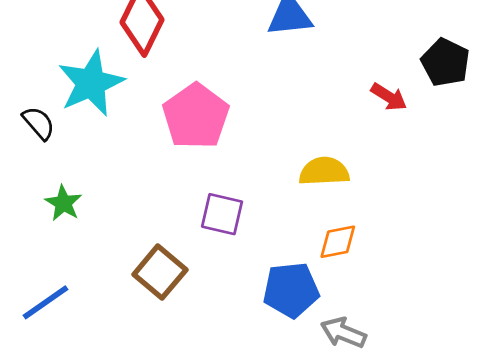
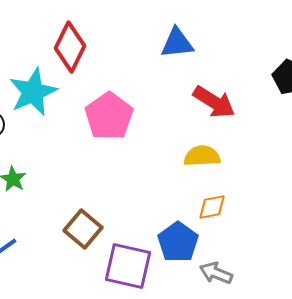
red arrow: (389, 97) -> (214, 102), moved, size x1.6
purple square: (222, 214) -> (128, 266), moved, size x1.5
blue pentagon: (291, 290) -> (178, 242), turned -30

